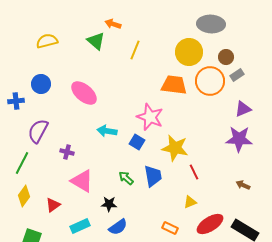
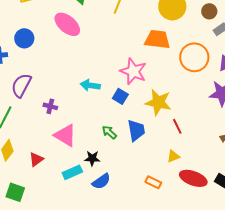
orange circle: (210, 81) -> (194, 57), moved
pink ellipse: (84, 93) -> (67, 24), moved
red ellipse: (210, 224) -> (193, 178), turned 52
cyan rectangle: (80, 226) -> (72, 172), moved

